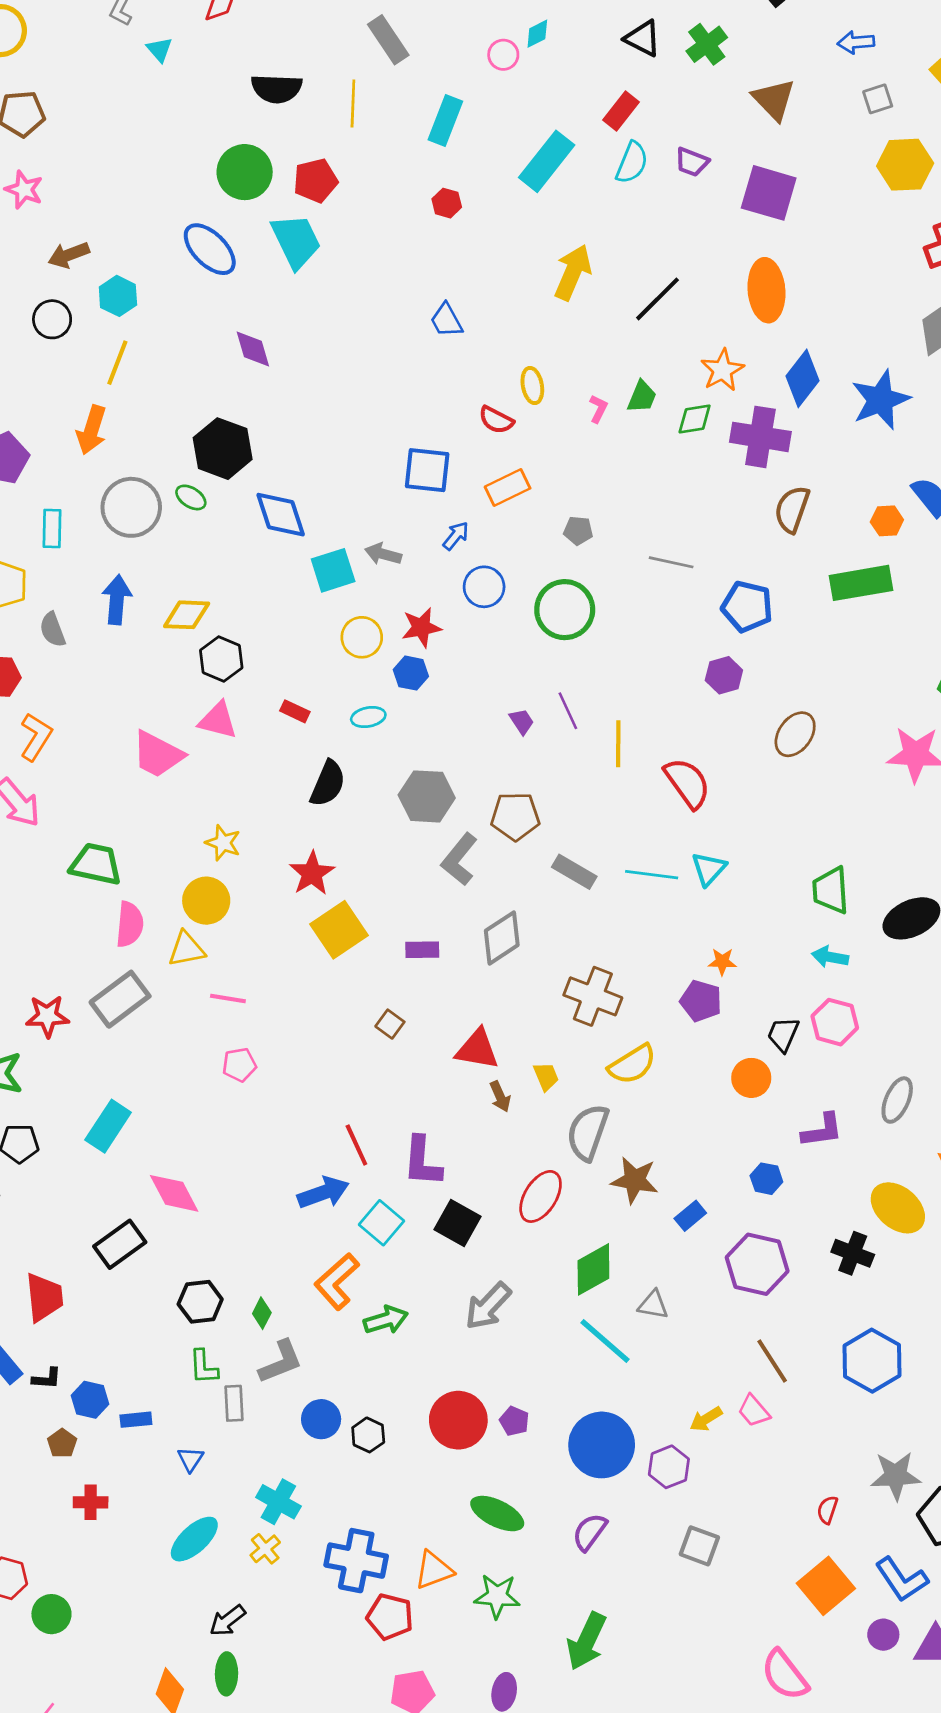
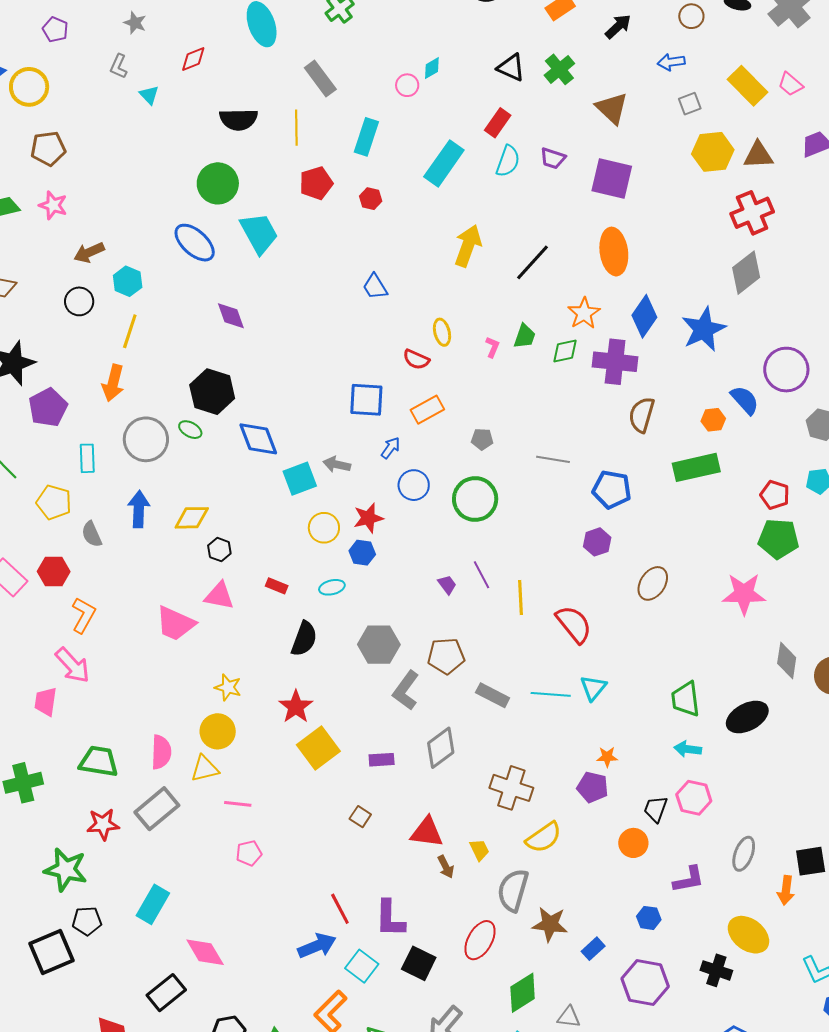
red pentagon: (315, 181) -> (316, 183), moved
black hexagon: (221, 659) -> (219, 550), size x0.7
green trapezoid: (96, 864) -> (99, 761), moved

